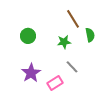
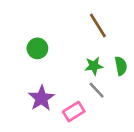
green semicircle: (90, 35) -> (121, 66), moved
green star: (64, 42) -> (94, 66), moved

